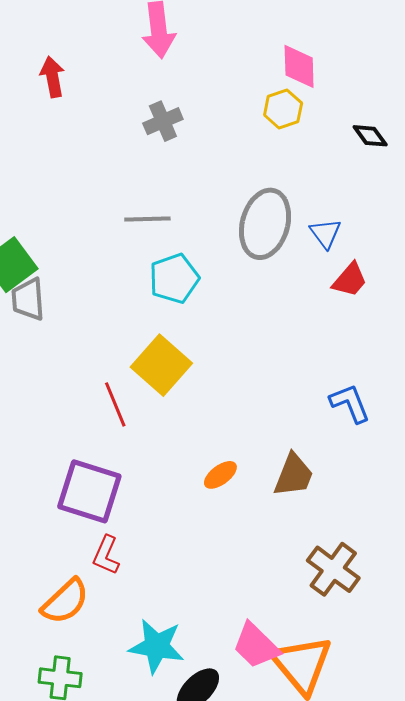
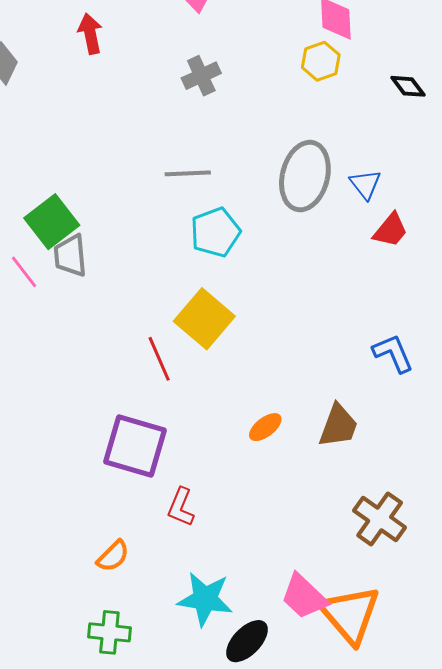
red L-shape: (106, 555) -> (181, 507), moved
orange semicircle: (65, 601) -> (113, 556), size x0.7

